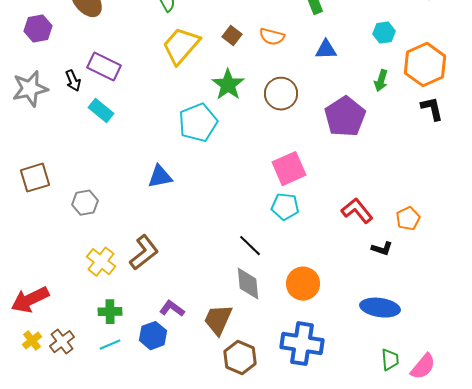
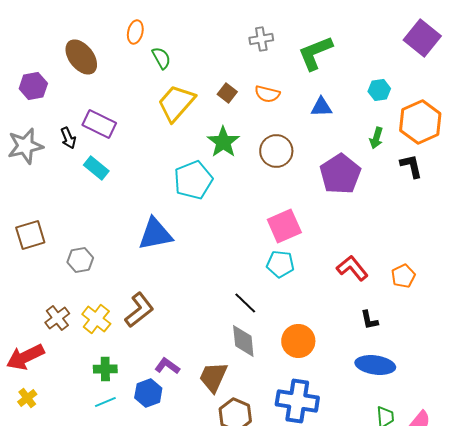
black L-shape: (432, 109) -> (411, 166), moved
blue triangle: (160, 177) -> (155, 234), size x1.4
black L-shape: (382, 249) -> (369, 320), moved, turned 60
brown cross: (62, 342) -> (57, 318), moved

